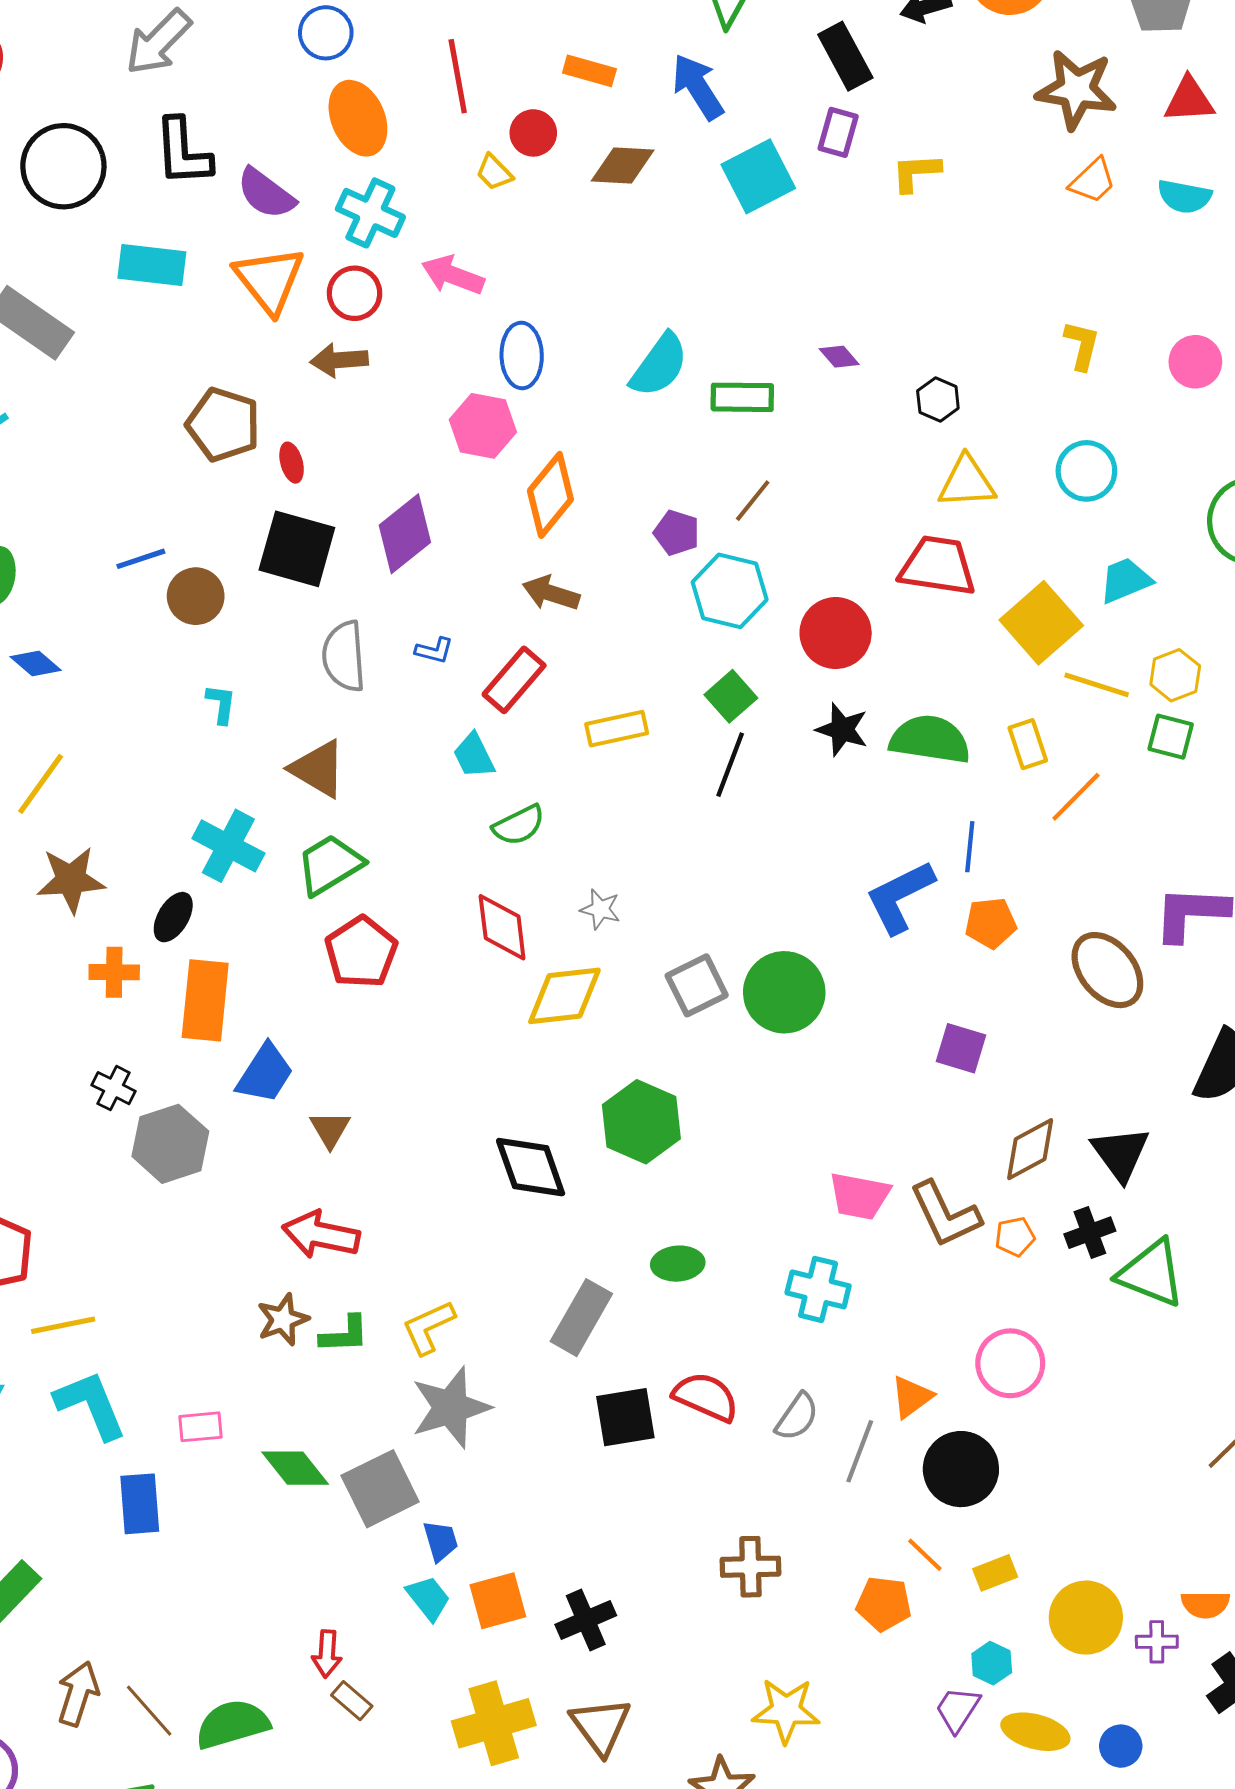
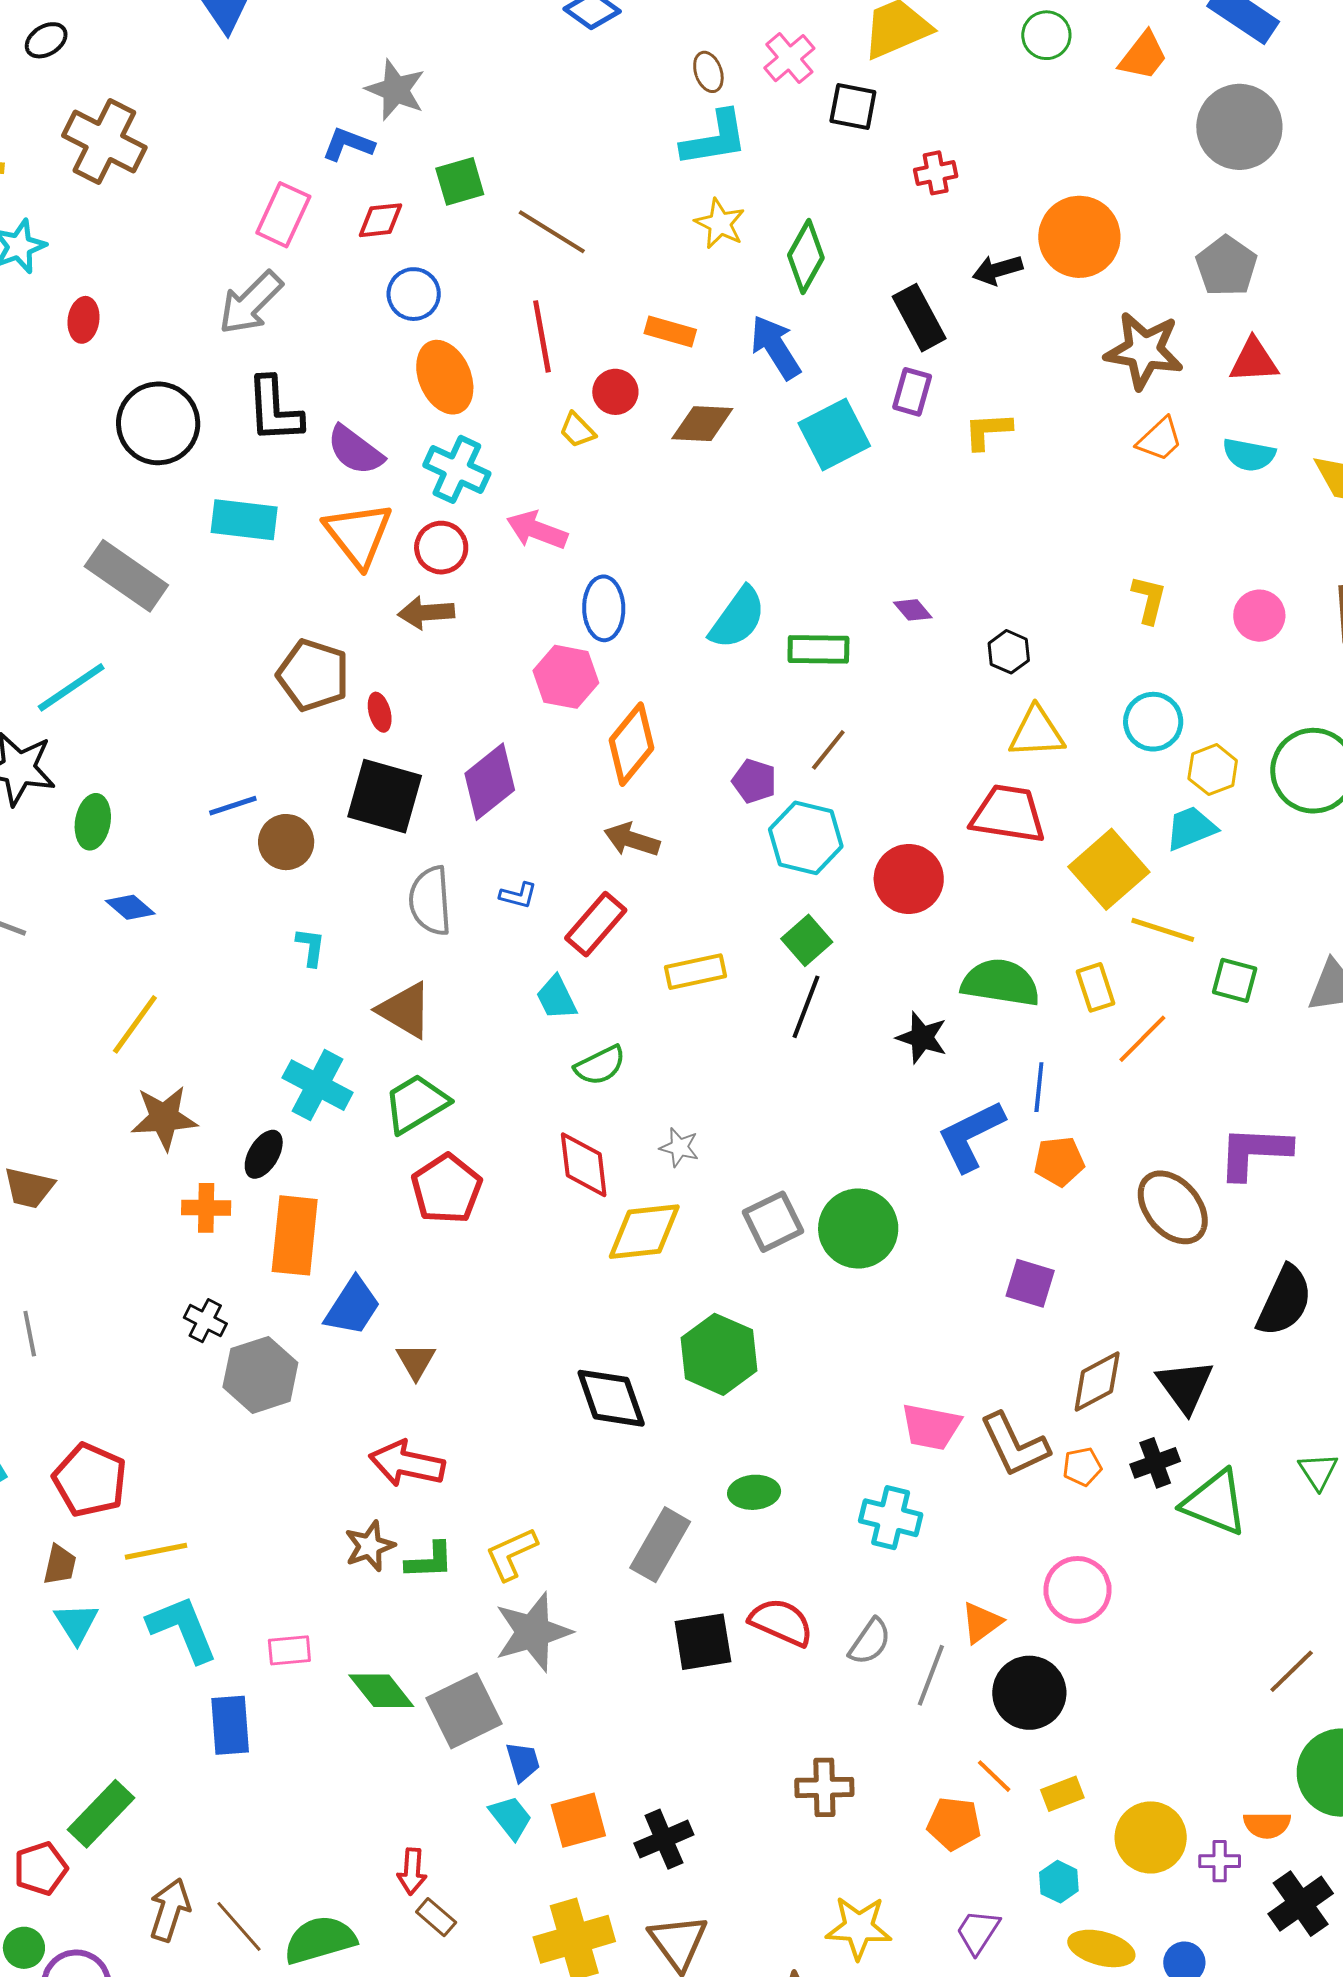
yellow hexagon: (1175, 675) -> (1213, 770), moved
black star: (842, 730) -> (922, 1038), moved
purple trapezoid: (957, 1709) -> (978, 1932), moved

